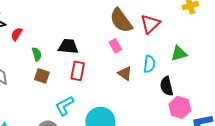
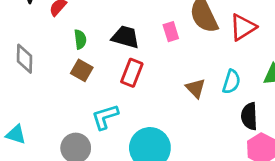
pink rectangle: (115, 46) -> (171, 32), moved

